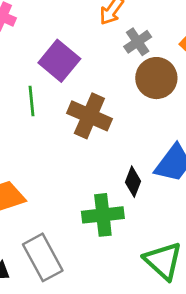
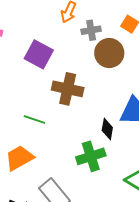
gray cross: (138, 42) -> (91, 30), turned 36
green line: (32, 101) -> (34, 120), moved, turned -55

